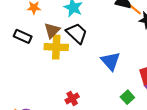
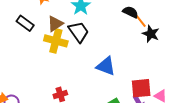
blue triangle: (111, 61) -> (106, 66), turned -40

